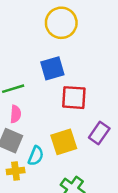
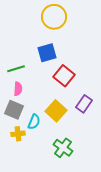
red square: (74, 98) -> (64, 76), turned 35
yellow square: (64, 142) -> (56, 111), turned -30

